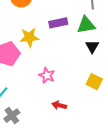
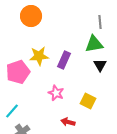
purple rectangle: (58, 23) -> (64, 60), moved, turned -54
yellow square: (94, 82) -> (88, 101), moved

